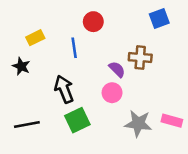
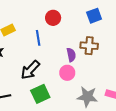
blue square: (159, 19) -> (94, 16), moved
purple semicircle: (117, 69) -> (71, 55), turned 32
black arrow: (64, 89) -> (30, 70), turned -115

